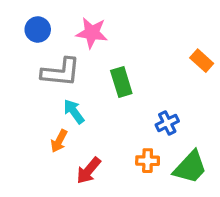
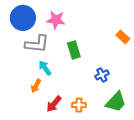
blue circle: (38, 30) -> (23, 18), size x1.6
orange cross: (148, 161) -> (79, 105), moved

